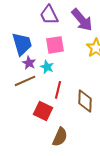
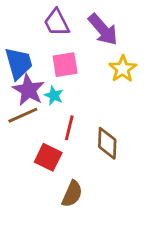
purple star: (29, 63) -> (29, 90), size x1.6

